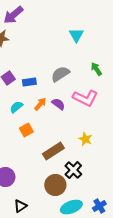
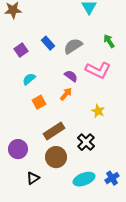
blue rectangle: (29, 82) -> (48, 43), moved, turned 56
orange arrow: (40, 104) -> (66, 94), moved
brown rectangle: (53, 151) -> (54, 131), moved
brown circle: (55, 185) -> (56, 157), moved

